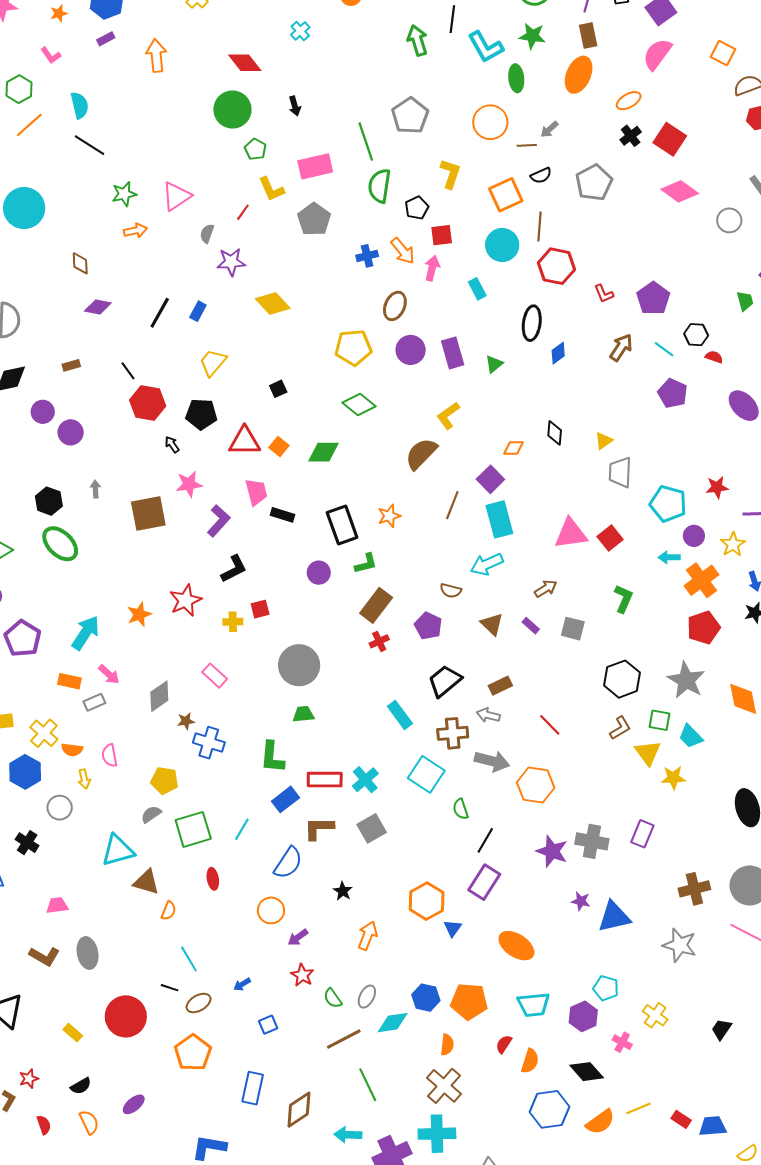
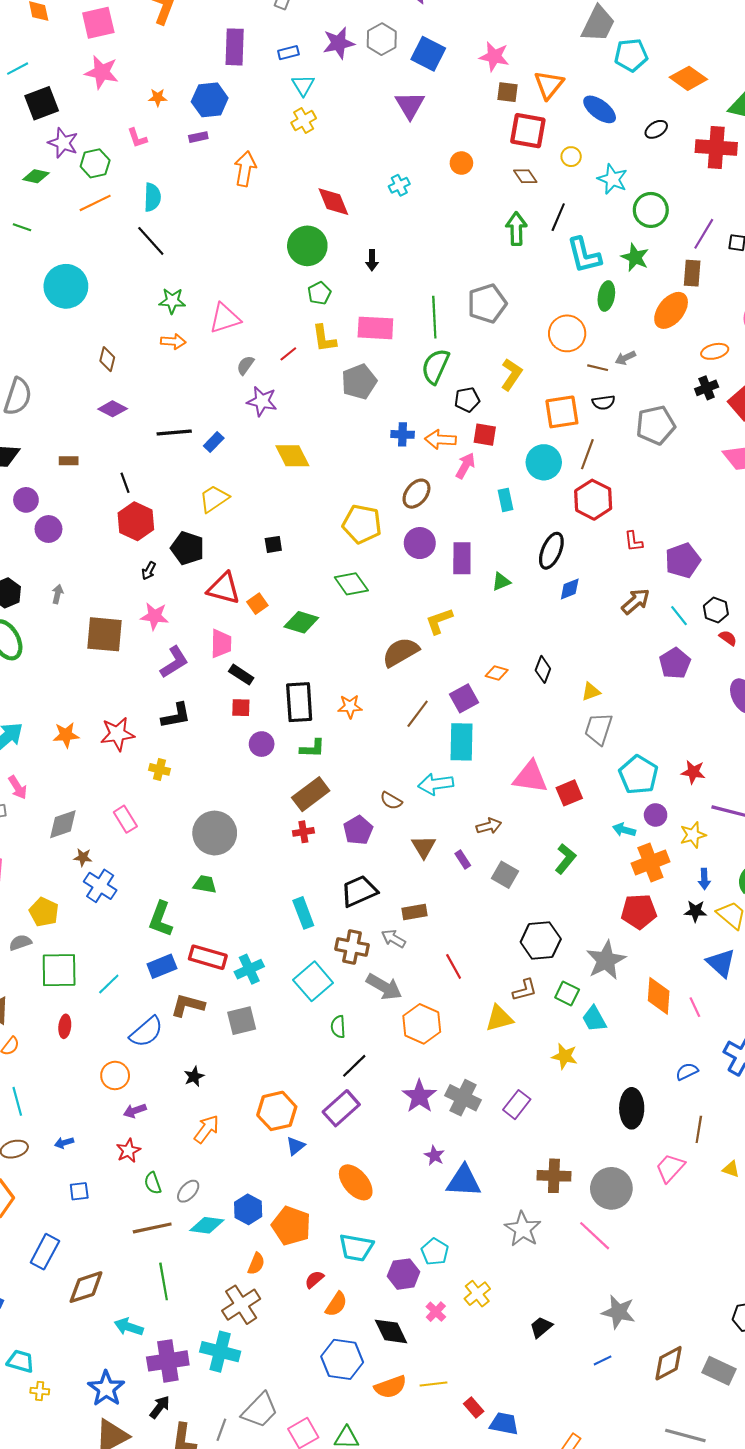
orange arrow: (403, 251) -> (440, 440), turned 116
black line: (160, 313) -> (174, 432), turned 40
black arrow: (172, 444) -> (149, 571), turned -132
red square: (260, 609) -> (241, 708), moved
yellow triangle: (648, 753) -> (499, 1018), moved, turned 36

